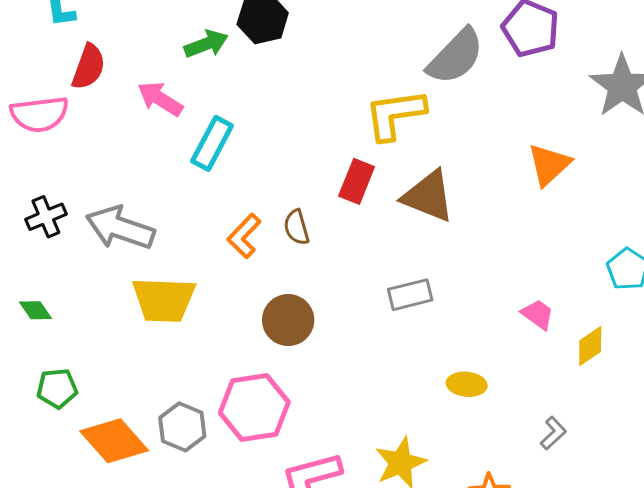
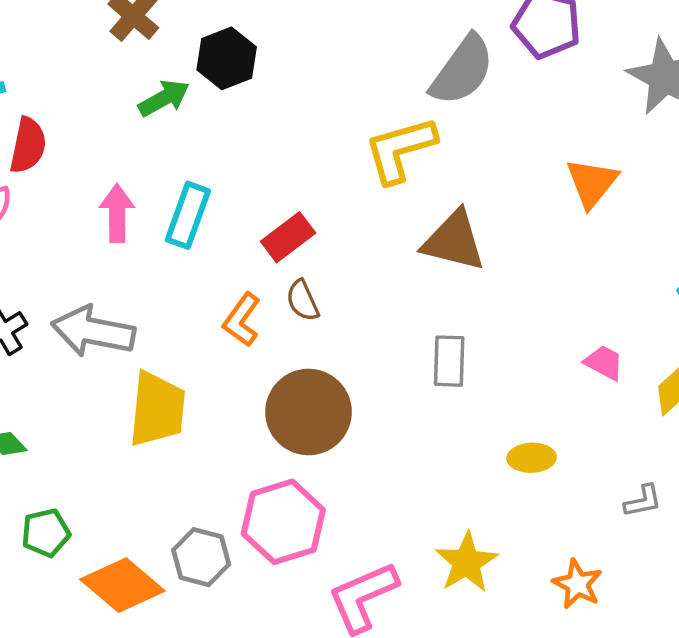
pink arrow: (160, 99) -> (117, 213), moved, turned 66
red rectangle: (357, 181) -> (288, 237), moved, turned 39
gray rectangle: (410, 295) -> (449, 361), turned -66
yellow trapezoid: (164, 300) -> (157, 409), turned -78
brown circle: (288, 320) -> (309, 412), size x1.4
gray L-shape: (553, 433) -> (643, 501), turned 40

